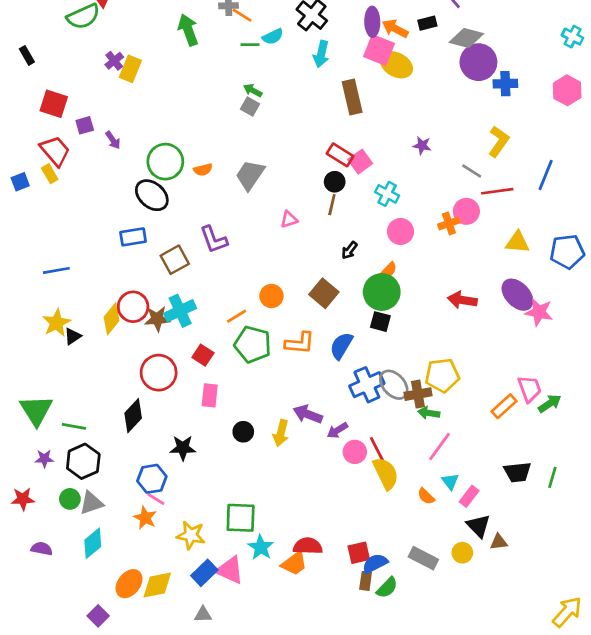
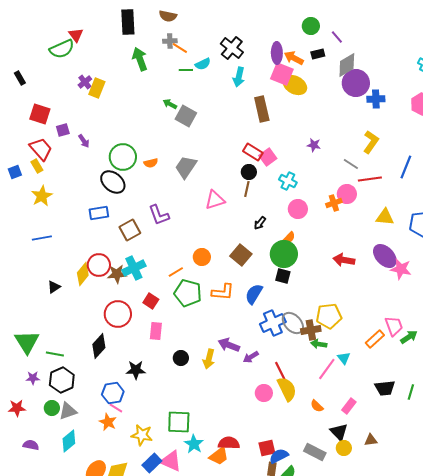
gray diamond: (466, 38) -> (347, 65), turned -45
green arrow: (253, 90) -> (170, 104), moved
gray square: (250, 106) -> (186, 116), size x1.5
pink triangle: (289, 219) -> (215, 200), size x1.5
yellow star: (56, 323) -> (42, 196), moved
pink circle: (355, 452) -> (264, 393), moved
cyan triangle: (450, 481) -> (344, 358), moved
black triangle: (478, 526) -> (339, 432), moved

